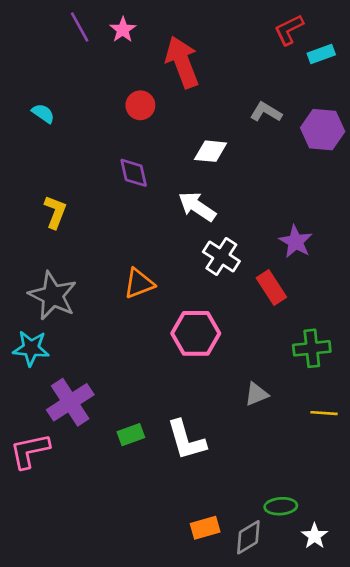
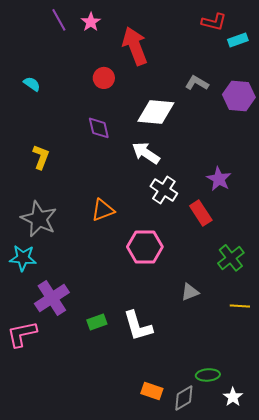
red L-shape: (289, 30) -> (214, 22), turned -140
white diamond: (211, 151) -> (156, 112), size x1.5
green cross: (312, 348) -> (231, 258), turned -32
orange rectangle: (205, 528) -> (152, 391), turned 35

